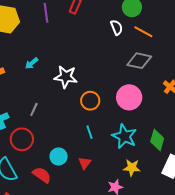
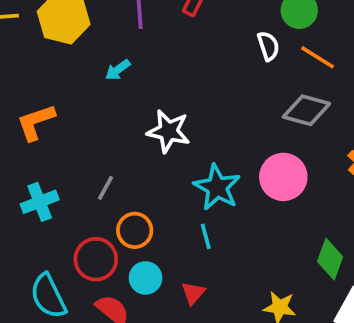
cyan arrow: (32, 63) -> (118, 70), moved
orange circle: (90, 101) -> (135, 230), moved
cyan star: (124, 136) -> (217, 187), moved
red circle: (22, 139) -> (96, 259), moved

